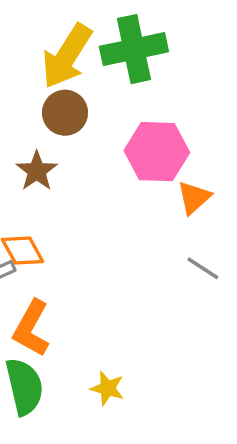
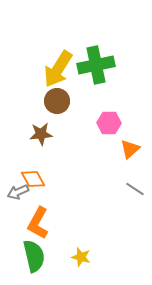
pink hexagon: (157, 152) -> (109, 123), size x0.7
brown star: (37, 171) -> (41, 134), turned 30

